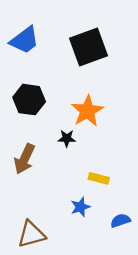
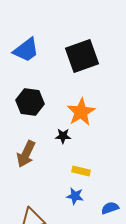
yellow rectangle: (99, 178) -> (81, 171), moved
blue star: (80, 207) -> (75, 196), turned 30

